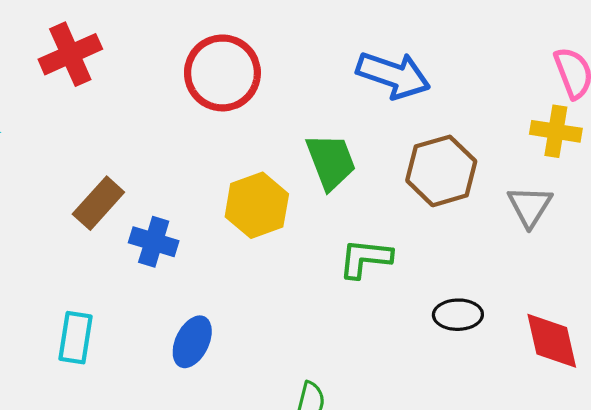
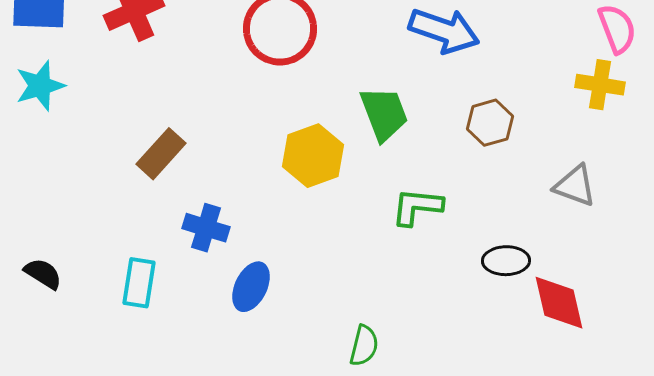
brown hexagon: (441, 171) -> (490, 123), size x0.7
gray triangle: (530, 206) -> (575, 186), moved, turned -42
blue cross: (154, 242) -> (206, 228), moved
red diamond: (552, 341) -> (559, 303), moved

